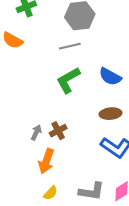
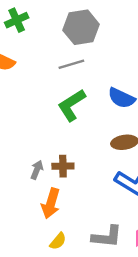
brown cross: (58, 131) -> (63, 166), turned 30

